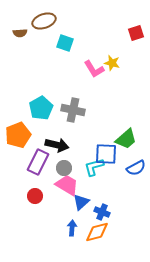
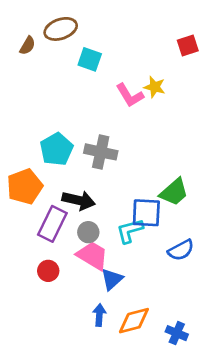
brown semicircle: (20, 33) -> (27, 46), turned -56
blue semicircle: (136, 168) -> (181, 250), moved
blue cross: (102, 212) -> (177, 333), moved

